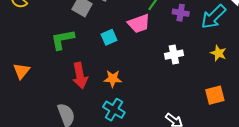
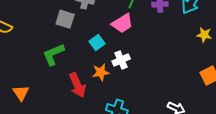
white cross: (174, 55) -> (121, 60), moved
orange star: (113, 79) -> (101, 72), moved

